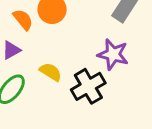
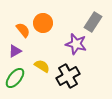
purple star: (113, 54) -> (76, 44), moved

